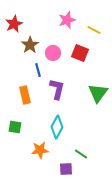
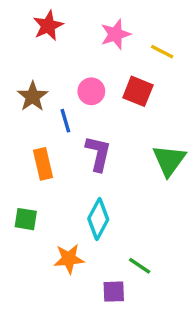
red star: (14, 24) -> (48, 26), moved
brown star: (30, 45) -> (33, 96), moved

